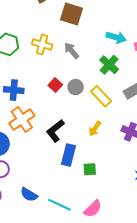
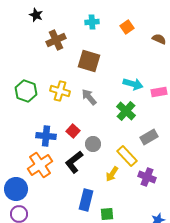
gray circle: (76, 87) -> (93, 144), moved
blue cross: (14, 90) -> (46, 136), moved
yellow rectangle: (101, 96) -> (127, 156), moved
black L-shape: (55, 131) -> (74, 162), moved

